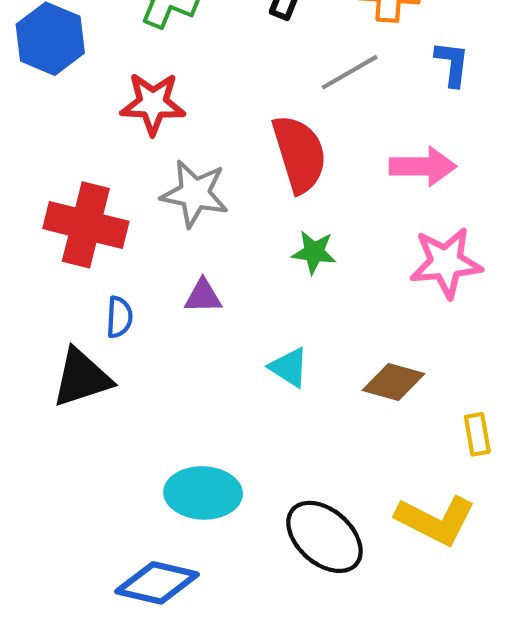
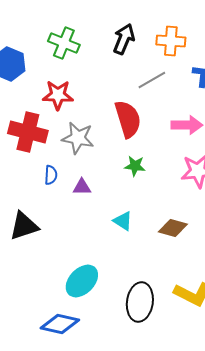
red cross: (86, 225) -> (28, 132), moved
blue semicircle: (119, 317) -> (51, 175), moved
cyan ellipse: (203, 493) -> (82, 281), turned -48
black ellipse: (324, 537) -> (140, 302), turned 57

